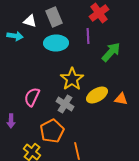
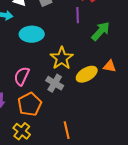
cyan ellipse: (56, 43) -> (32, 34), moved
orange triangle: (121, 99) -> (110, 66), moved
orange pentagon: (52, 131) -> (30, 104), moved

